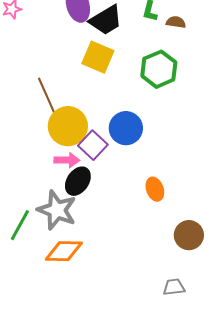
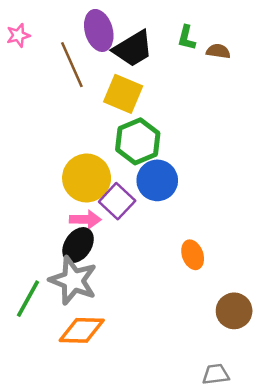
green hexagon: (159, 69) -> (138, 141), moved
brown line: (47, 96) -> (72, 65), moved
black ellipse: (78, 181) -> (78, 245), moved

